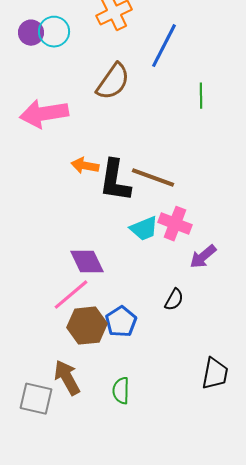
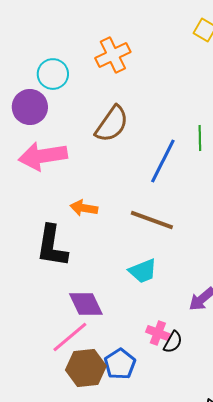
purple circle: (31, 33) -> (30, 107), moved, size x1.4
blue line: (164, 46) -> (163, 161), moved
black L-shape: (115, 181) -> (52, 246), moved
pink cross: (175, 224) -> (158, 333), moved, size x0.7

